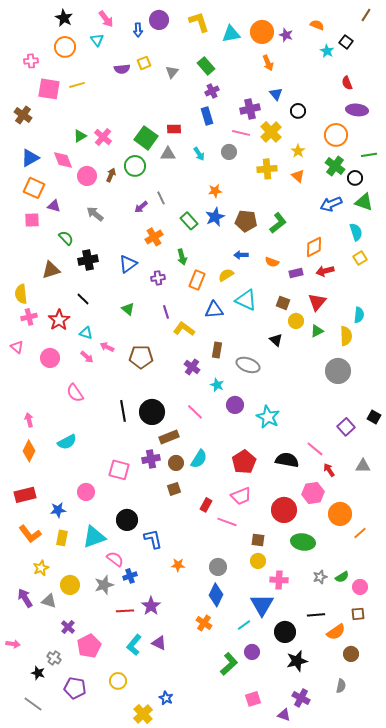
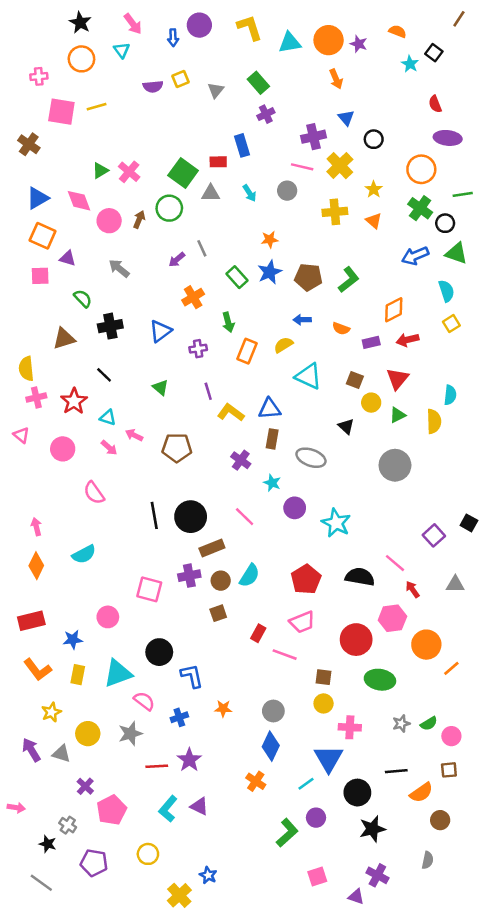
blue rectangle: (207, 116) -> (242, 145), moved
blue triangle: (214, 310) -> (270, 409), moved
gray circle: (338, 371) -> (395, 465), moved
blue cross: (130, 576) -> (179, 717), moved

